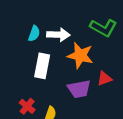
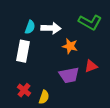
orange star: (80, 55) -> (70, 46), size x0.7
white rectangle: (42, 66) -> (23, 51), moved

